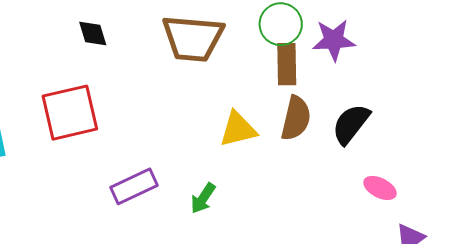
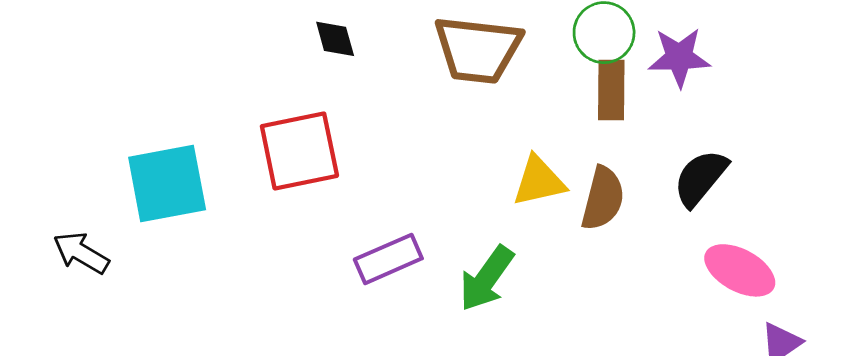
brown semicircle: (296, 118) -> (603, 198), moved
pink ellipse: (380, 188) -> (740, 270), size x1.5
green arrow: (203, 198) -> (486, 279), size x1.5

